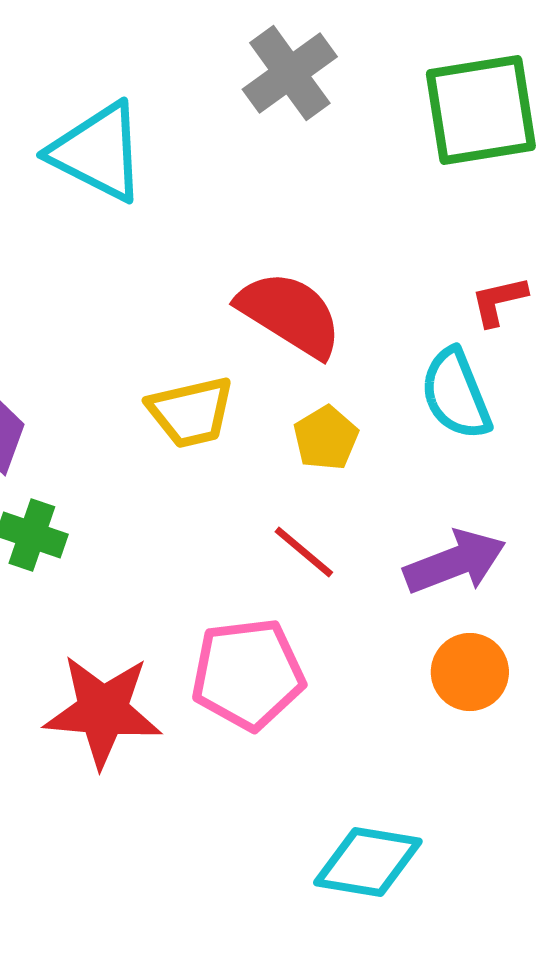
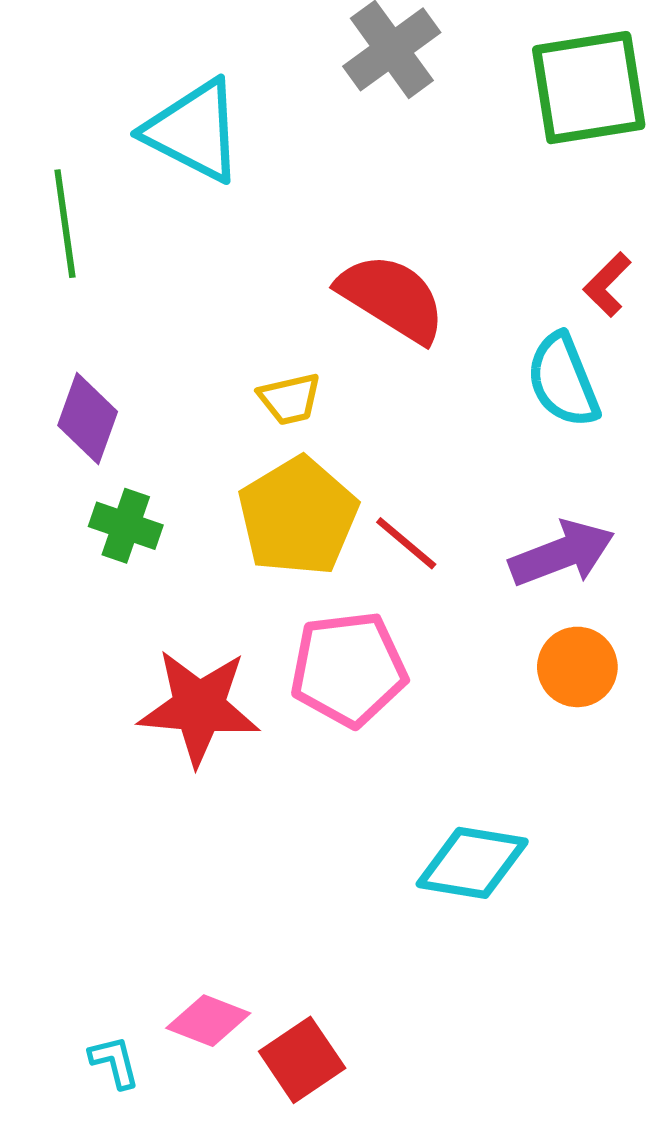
red L-shape: (499, 301) -> (607, 284), turned -32
yellow trapezoid: (191, 412) -> (290, 399), size x0.7
yellow pentagon: (326, 438) -> (298, 516), moved, size x1.8

